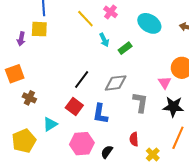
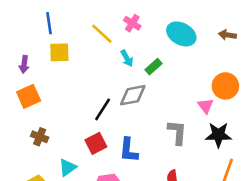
yellow square: (39, 29) -> (59, 52), moved
orange square: (15, 74) -> (29, 96), moved
gray diamond: (116, 83) -> (133, 95), moved
red square: (74, 106) -> (96, 143), turned 30

